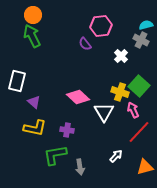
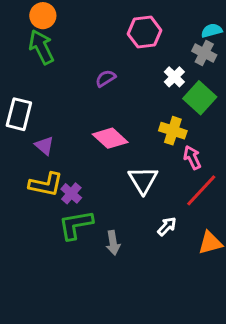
purple semicircle: (85, 44) -> (106, 78), moved, turned 96
green square: (139, 86) -> (200, 98), moved
white triangle: (104, 112) -> (143, 180), moved
purple cross: (67, 130) -> (71, 193), moved, turned 32

